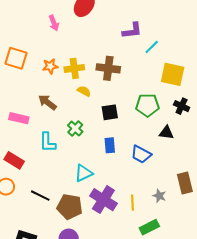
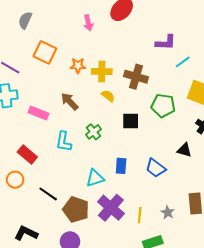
green pentagon: (147, 105) -> (163, 106), moved
blue rectangle: (110, 145) -> (121, 166), moved

